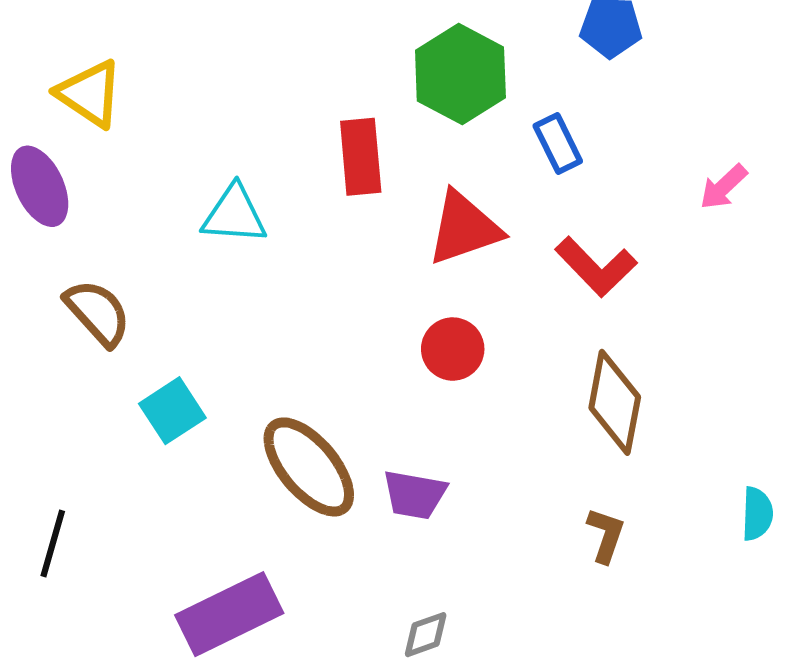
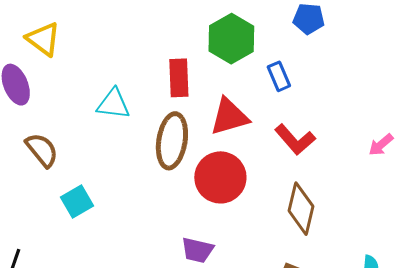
pink arrow: (723, 187) -> (381, 145), moved
red circle: (453, 349) -> (220, 177), size x1.6
brown ellipse: (309, 467) -> (172, 141), moved, turned 46

